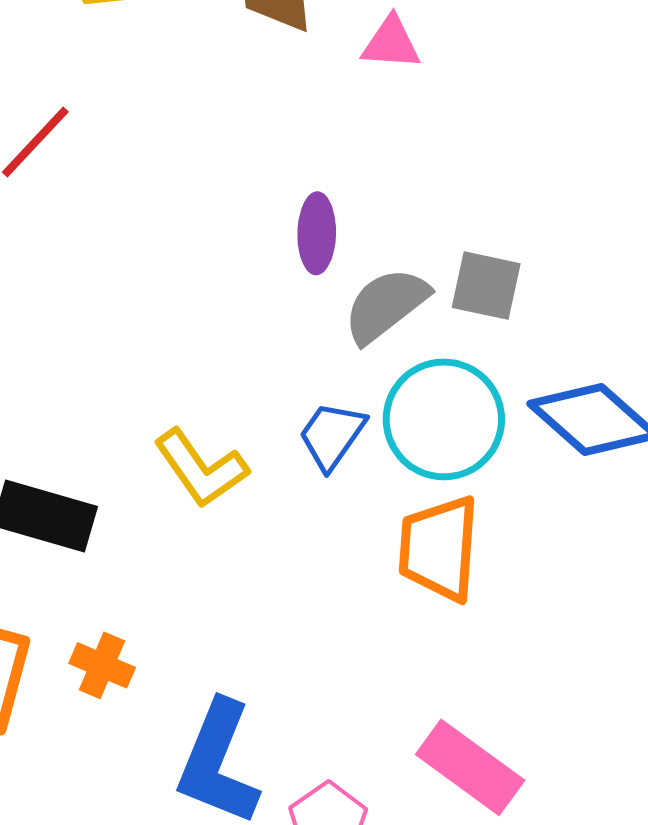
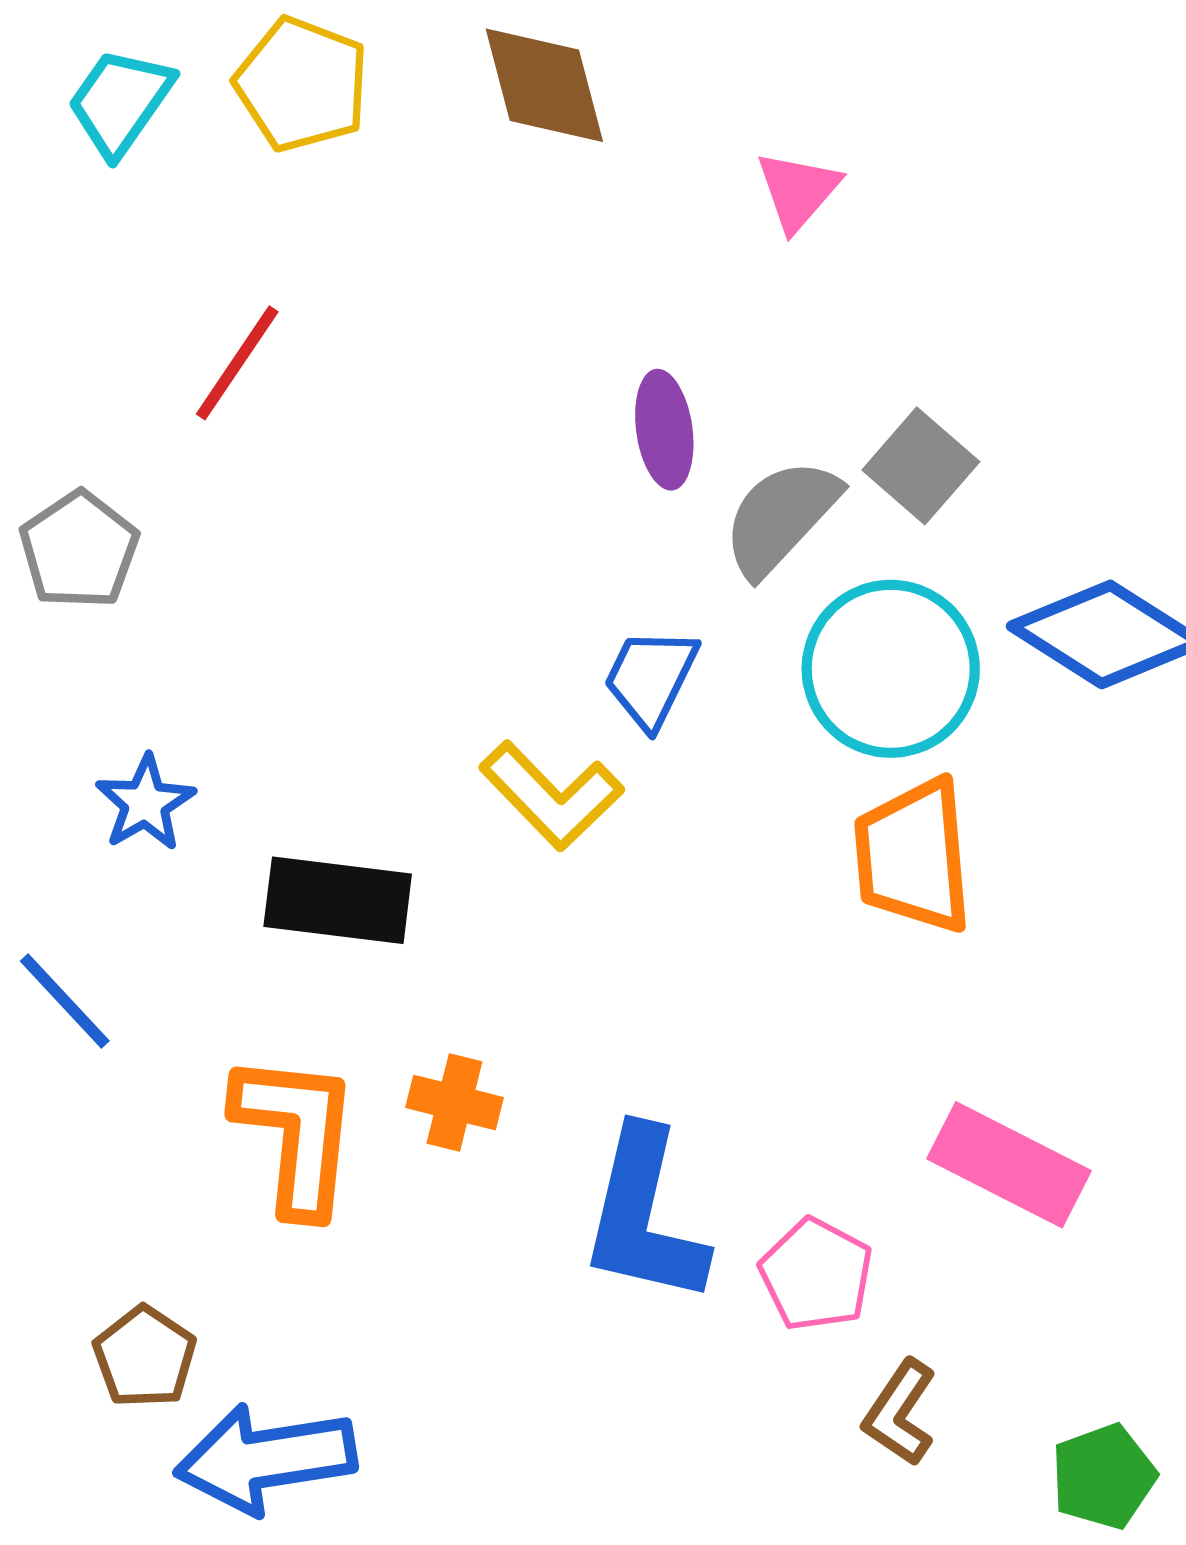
pink triangle: (391, 43) -> (798, 191), moved, turned -44
gray square: (486, 286) -> (921, 466), turned 38
blue trapezoid: (332, 435) -> (651, 678), moved

